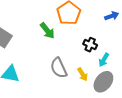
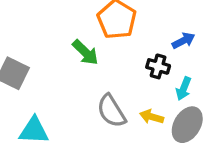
blue arrow: (112, 16) -> (183, 41), moved
yellow arrow: (83, 74) -> (152, 117), turned 144

